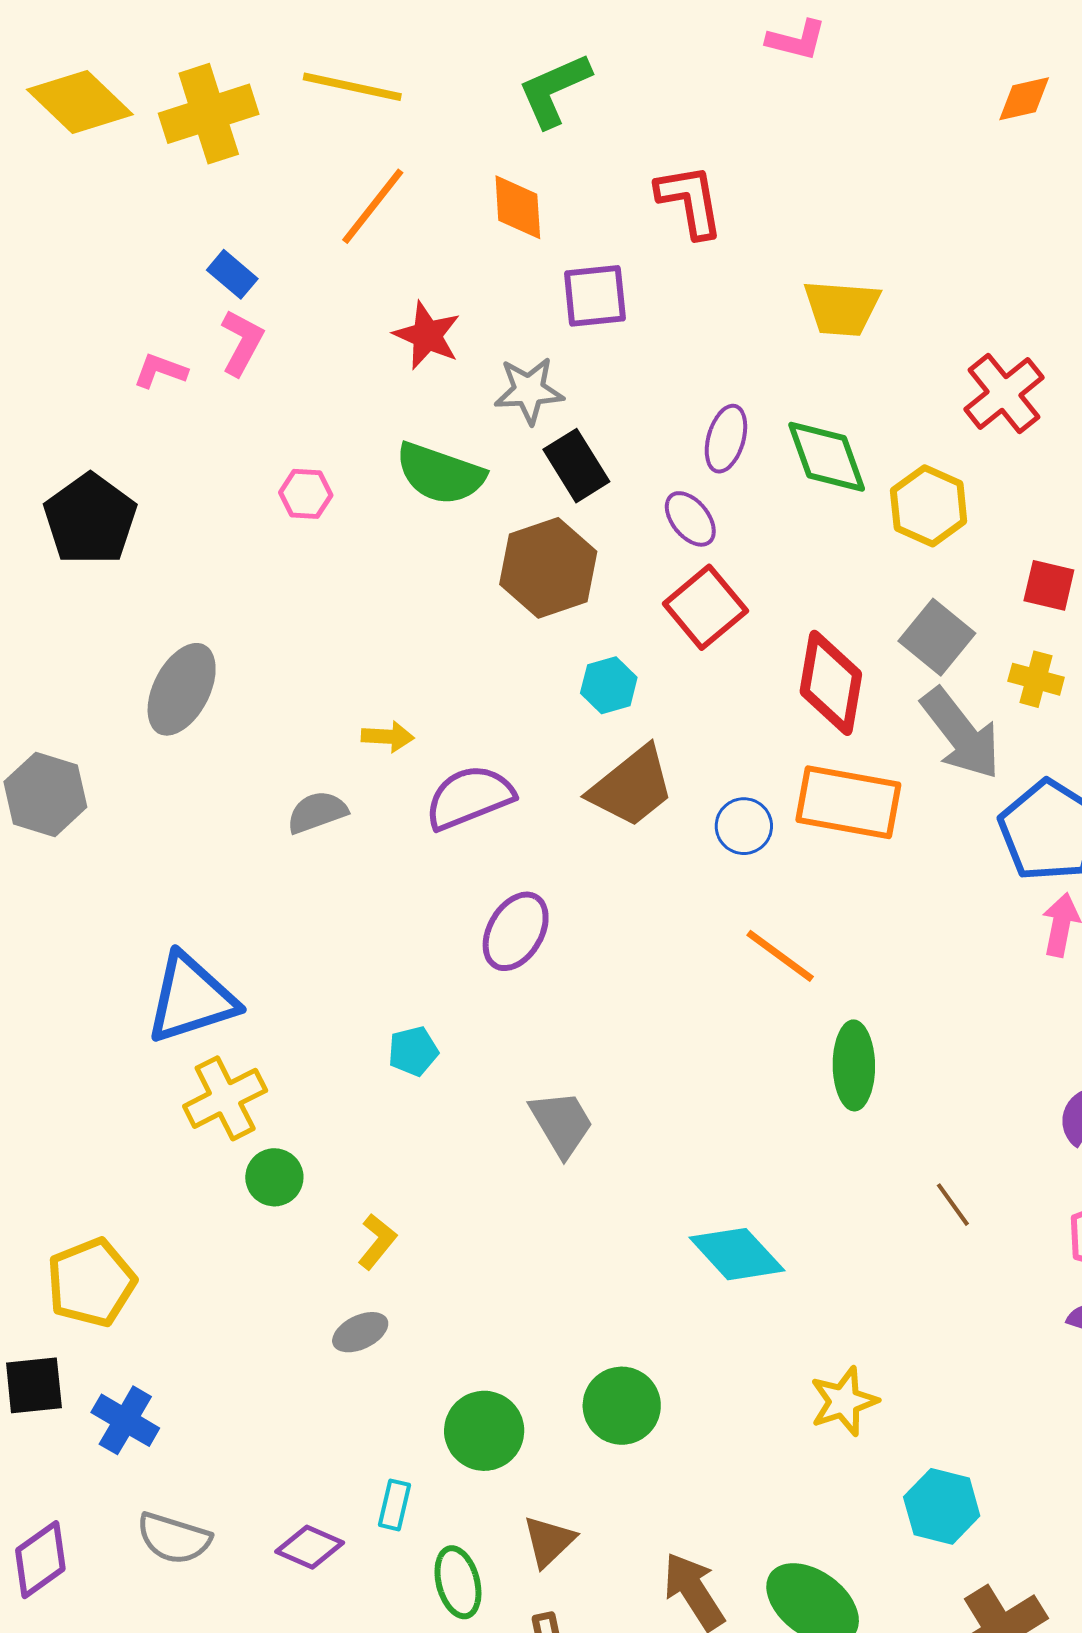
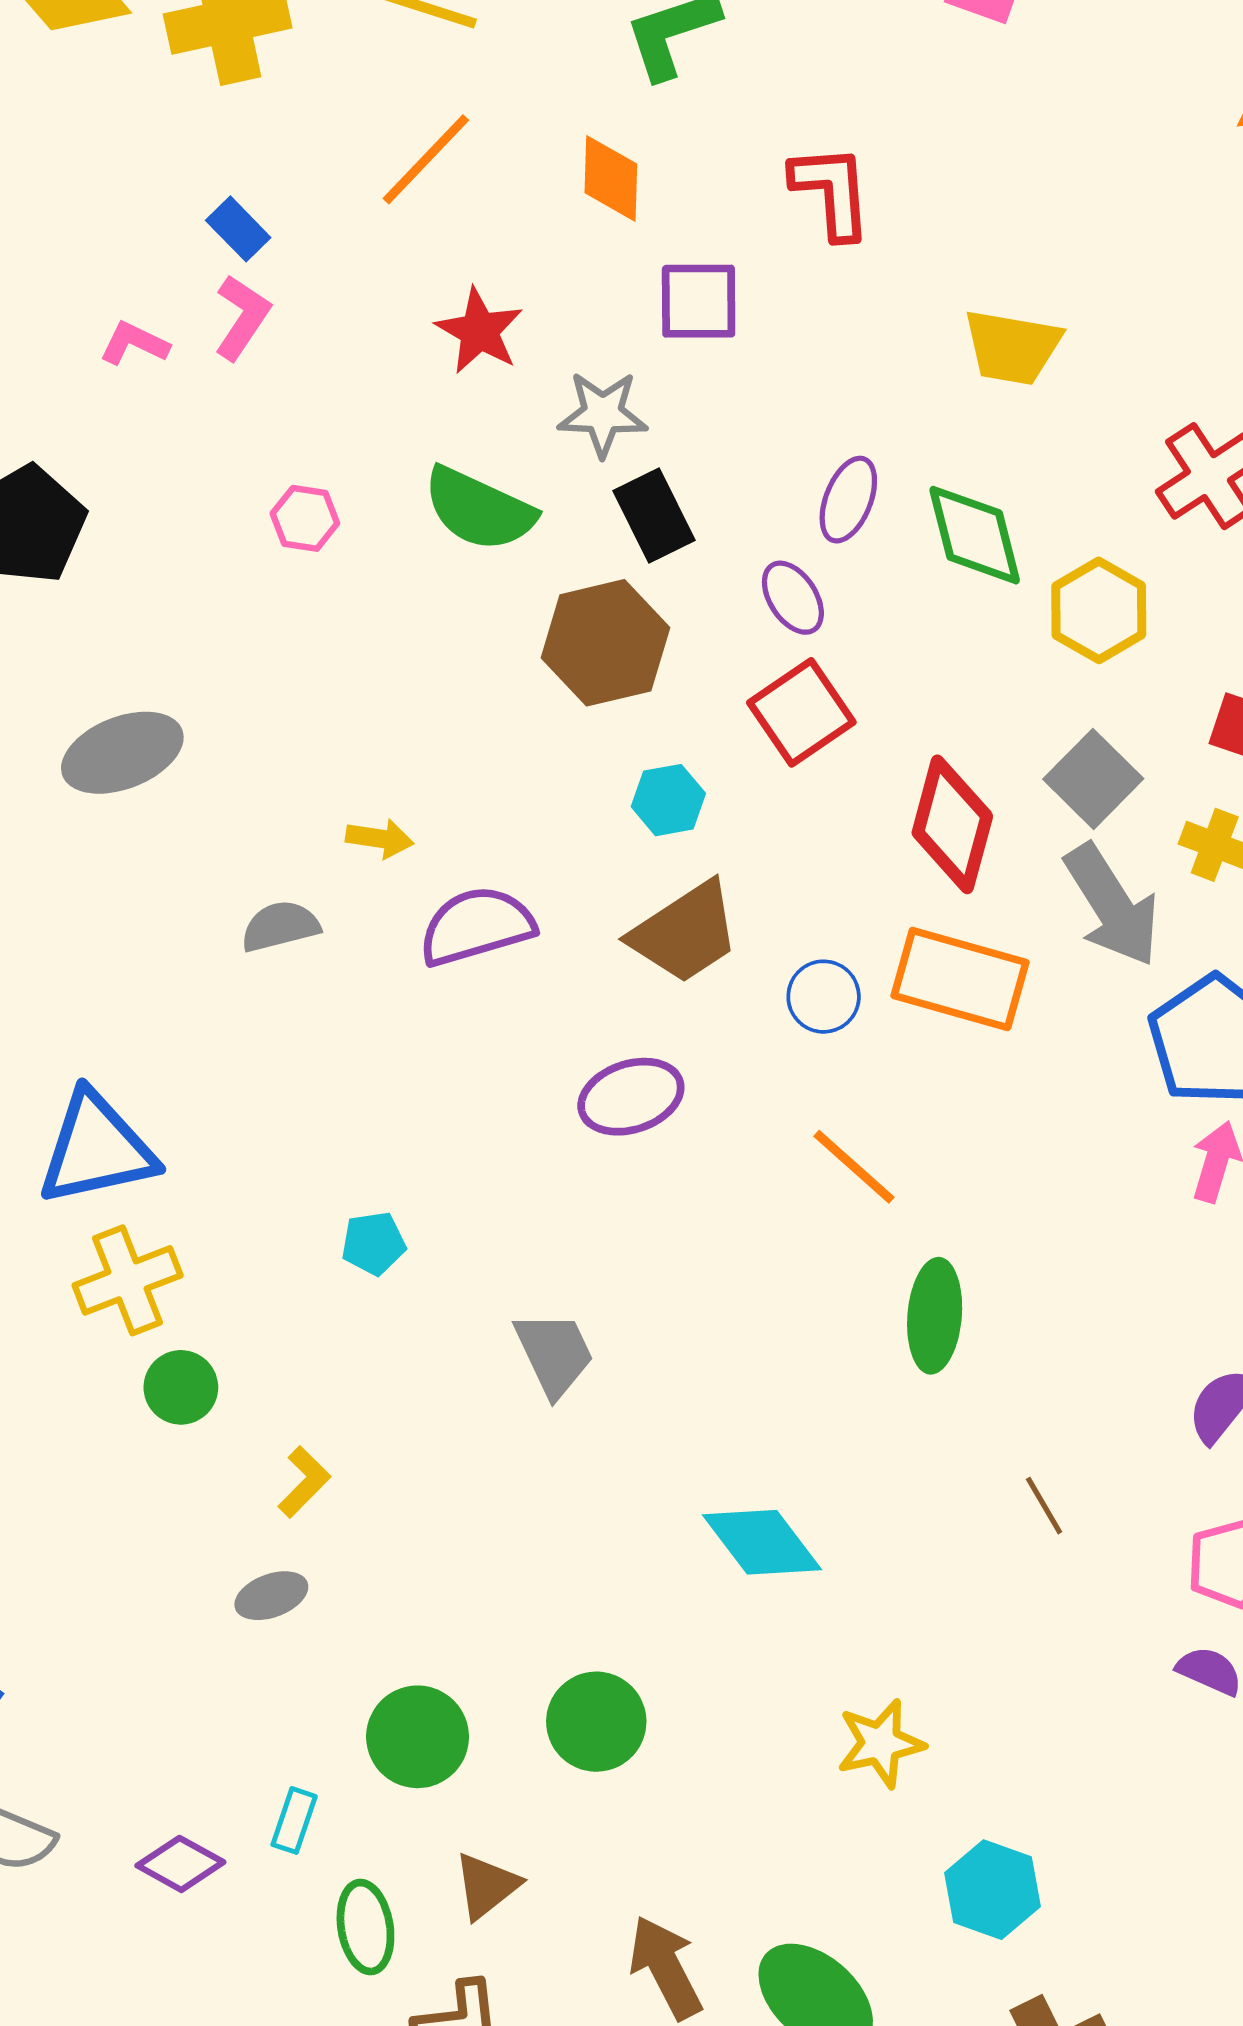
gray ellipse: (182, 689) -> (122, 753), turned 36
purple ellipse: (516, 931) -> (631, 1097), moved, turned 36

